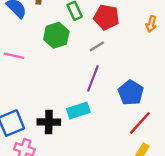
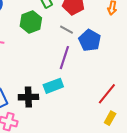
gray line: (97, 46) -> (66, 30), turned 64
blue pentagon: (131, 93) -> (90, 40), moved

